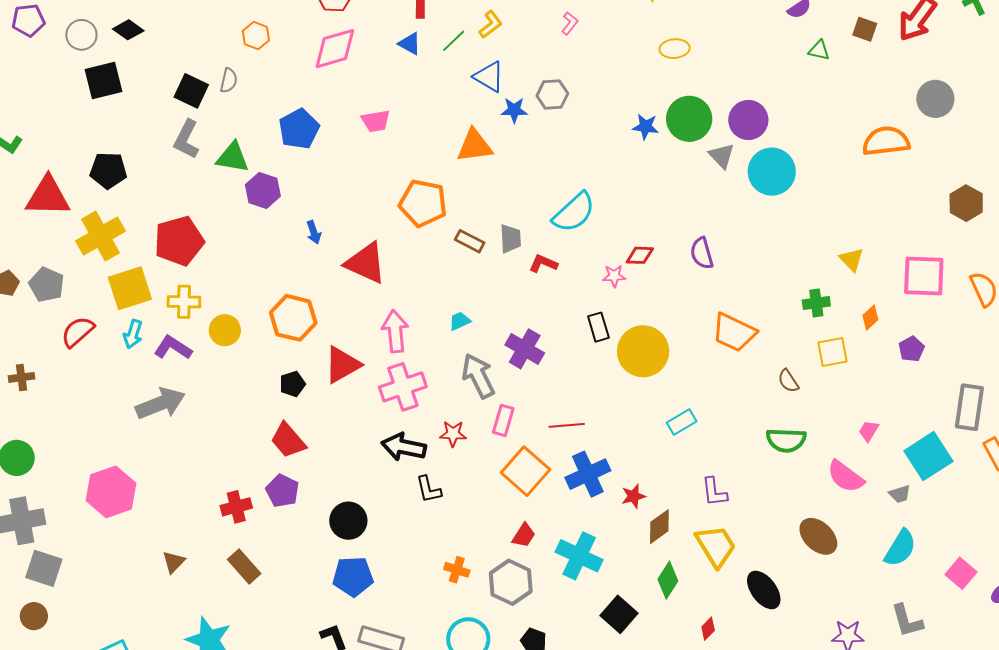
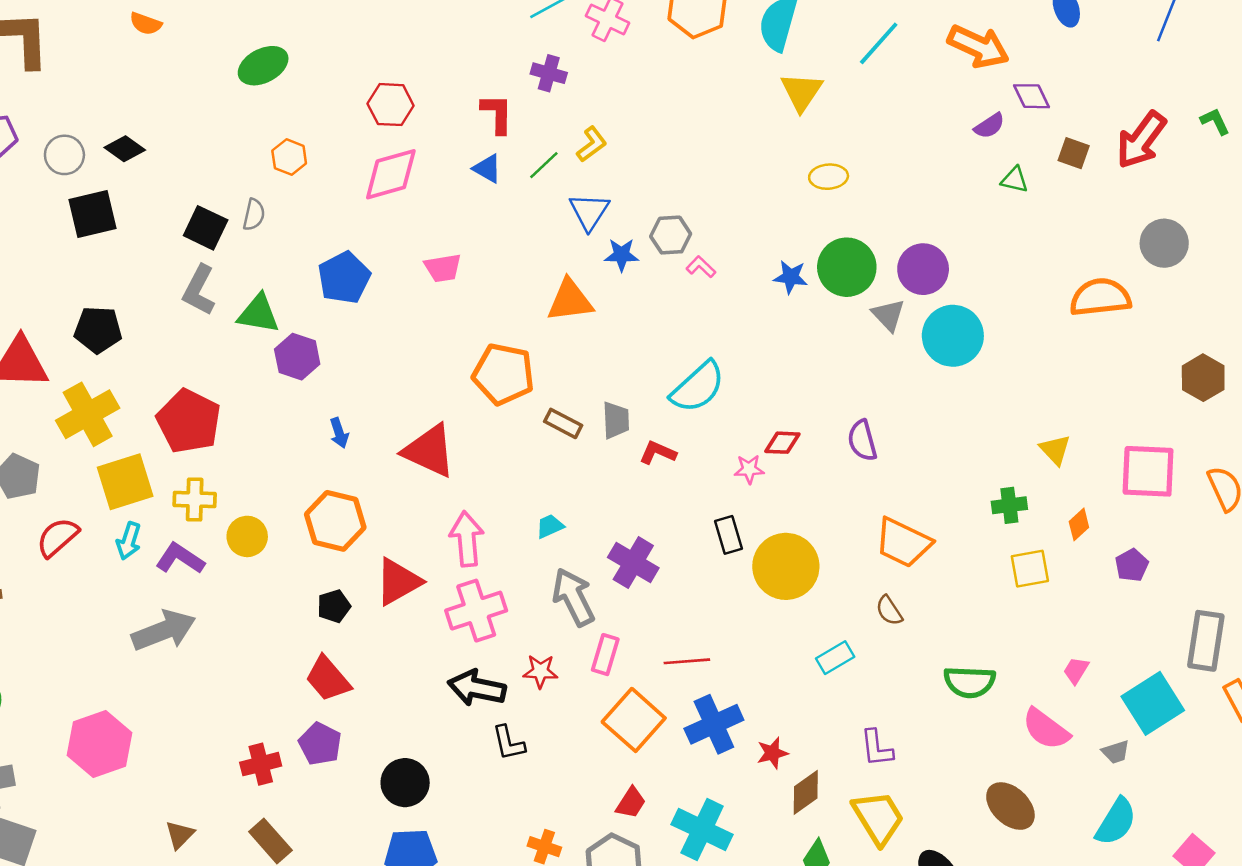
pink L-shape: (570, 23) -> (701, 267), moved, turned -85
blue triangle: (489, 77) -> (589, 212), turned 32
blue arrow: (314, 232) -> (339, 433), moved
red pentagon: (179, 241) -> (189, 421), turned -30
brown semicircle: (788, 381) -> (889, 611), moved

